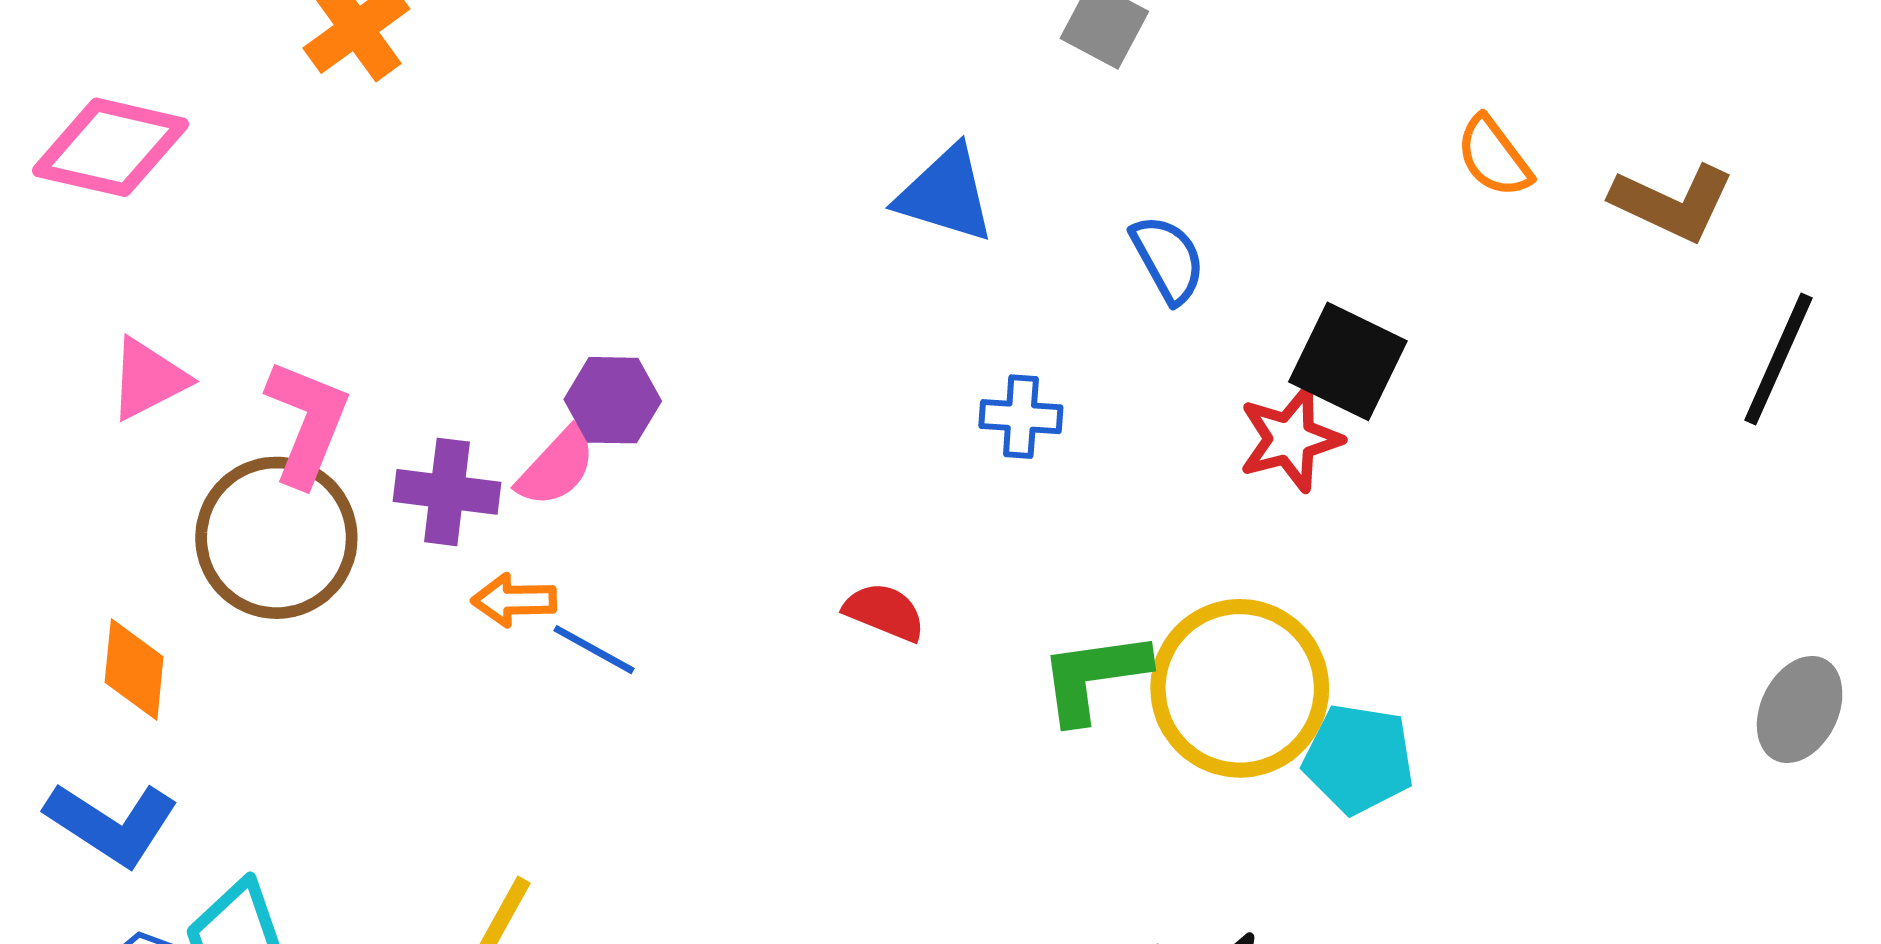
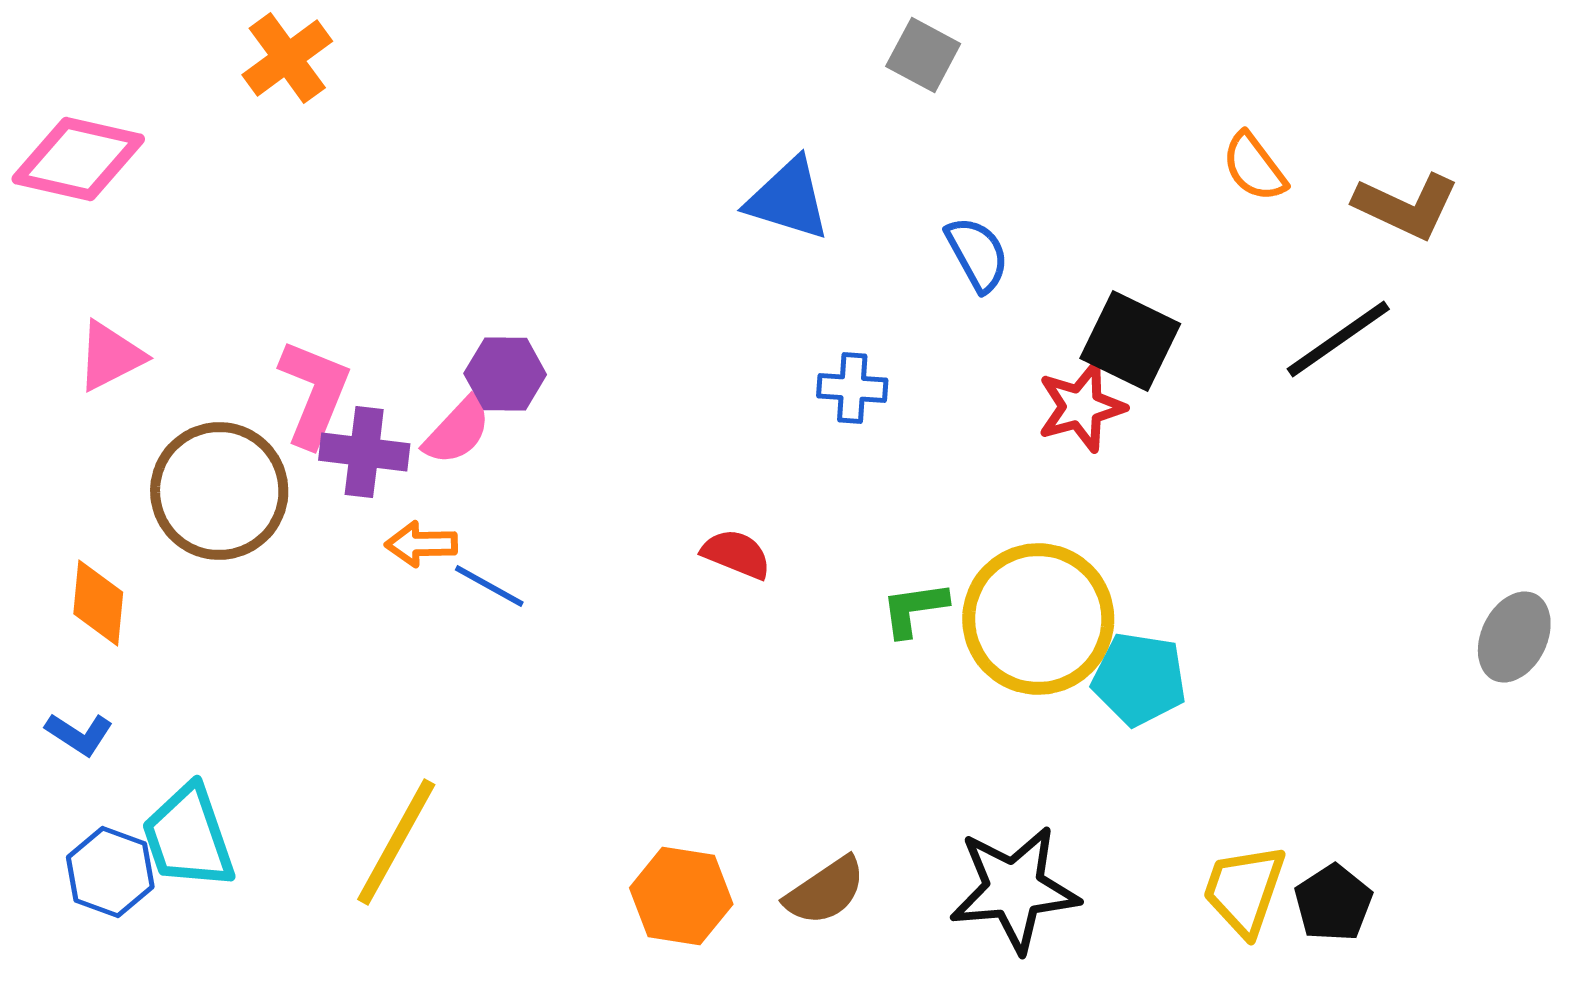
black line: (1778, 359) -> (1338, 339), moved, turned 31
pink L-shape: (307, 423) -> (314, 393), moved
green L-shape: (1094, 677) -> (914, 609), size x0.7
blue L-shape: (112, 824) -> (79, 734), size x0.6

